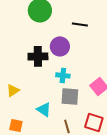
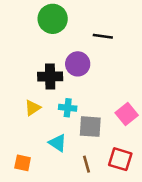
cyan cross: (63, 75) -> (68, 108), moved
yellow triangle: (13, 90) -> (33, 108), moved

